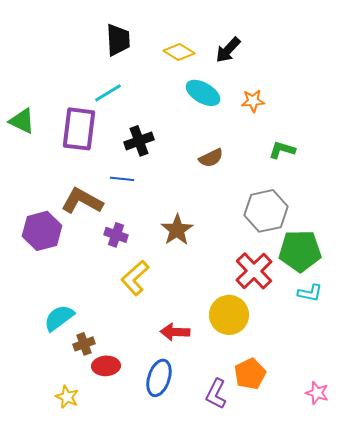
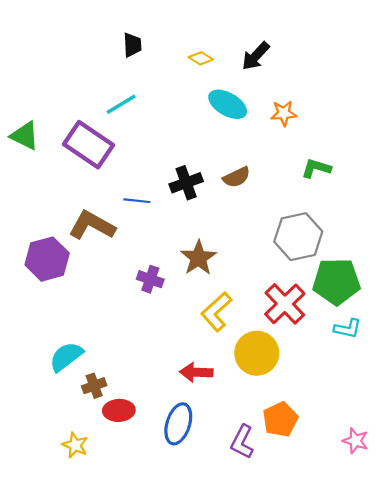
black trapezoid: (118, 40) -> (132, 45), size x0.7
yellow diamond: (179, 52) -> (201, 58), size x0.7
purple rectangle: (79, 129) -> (89, 145), turned -63
black cross: (139, 141) -> (186, 183), moved
purple cross: (116, 235) -> (150, 279), moved
yellow L-shape: (135, 278) -> (216, 312), moved

